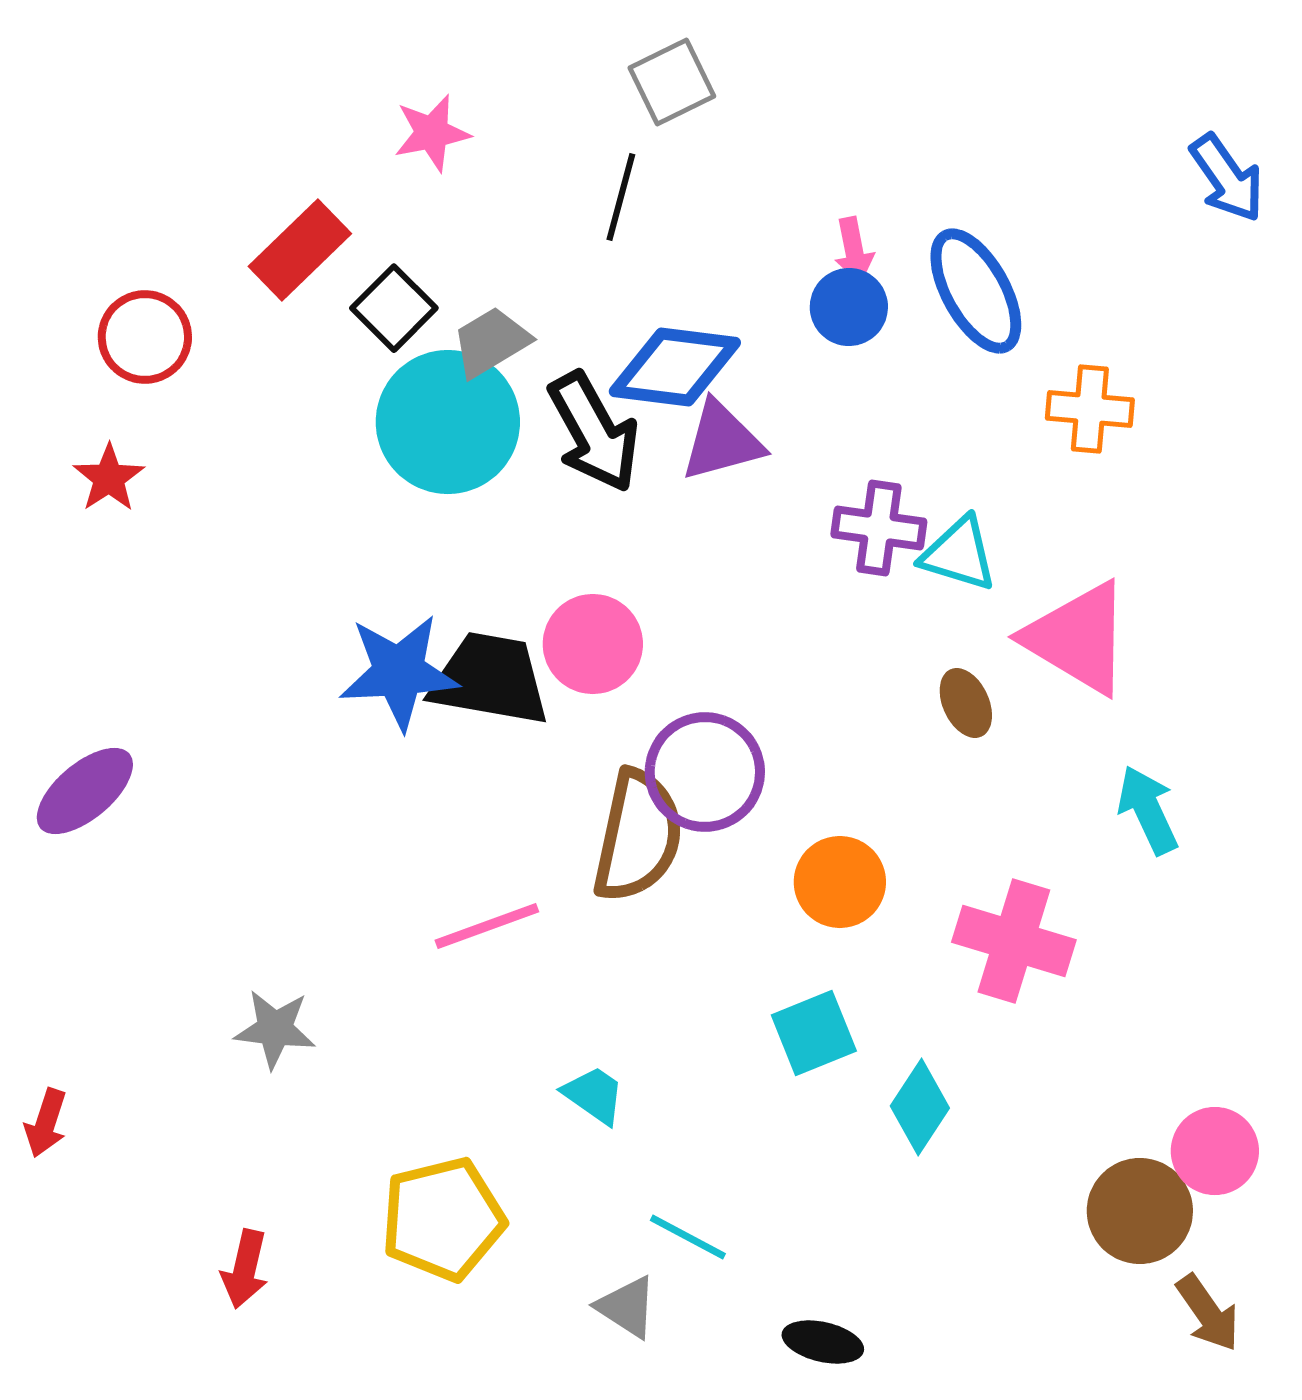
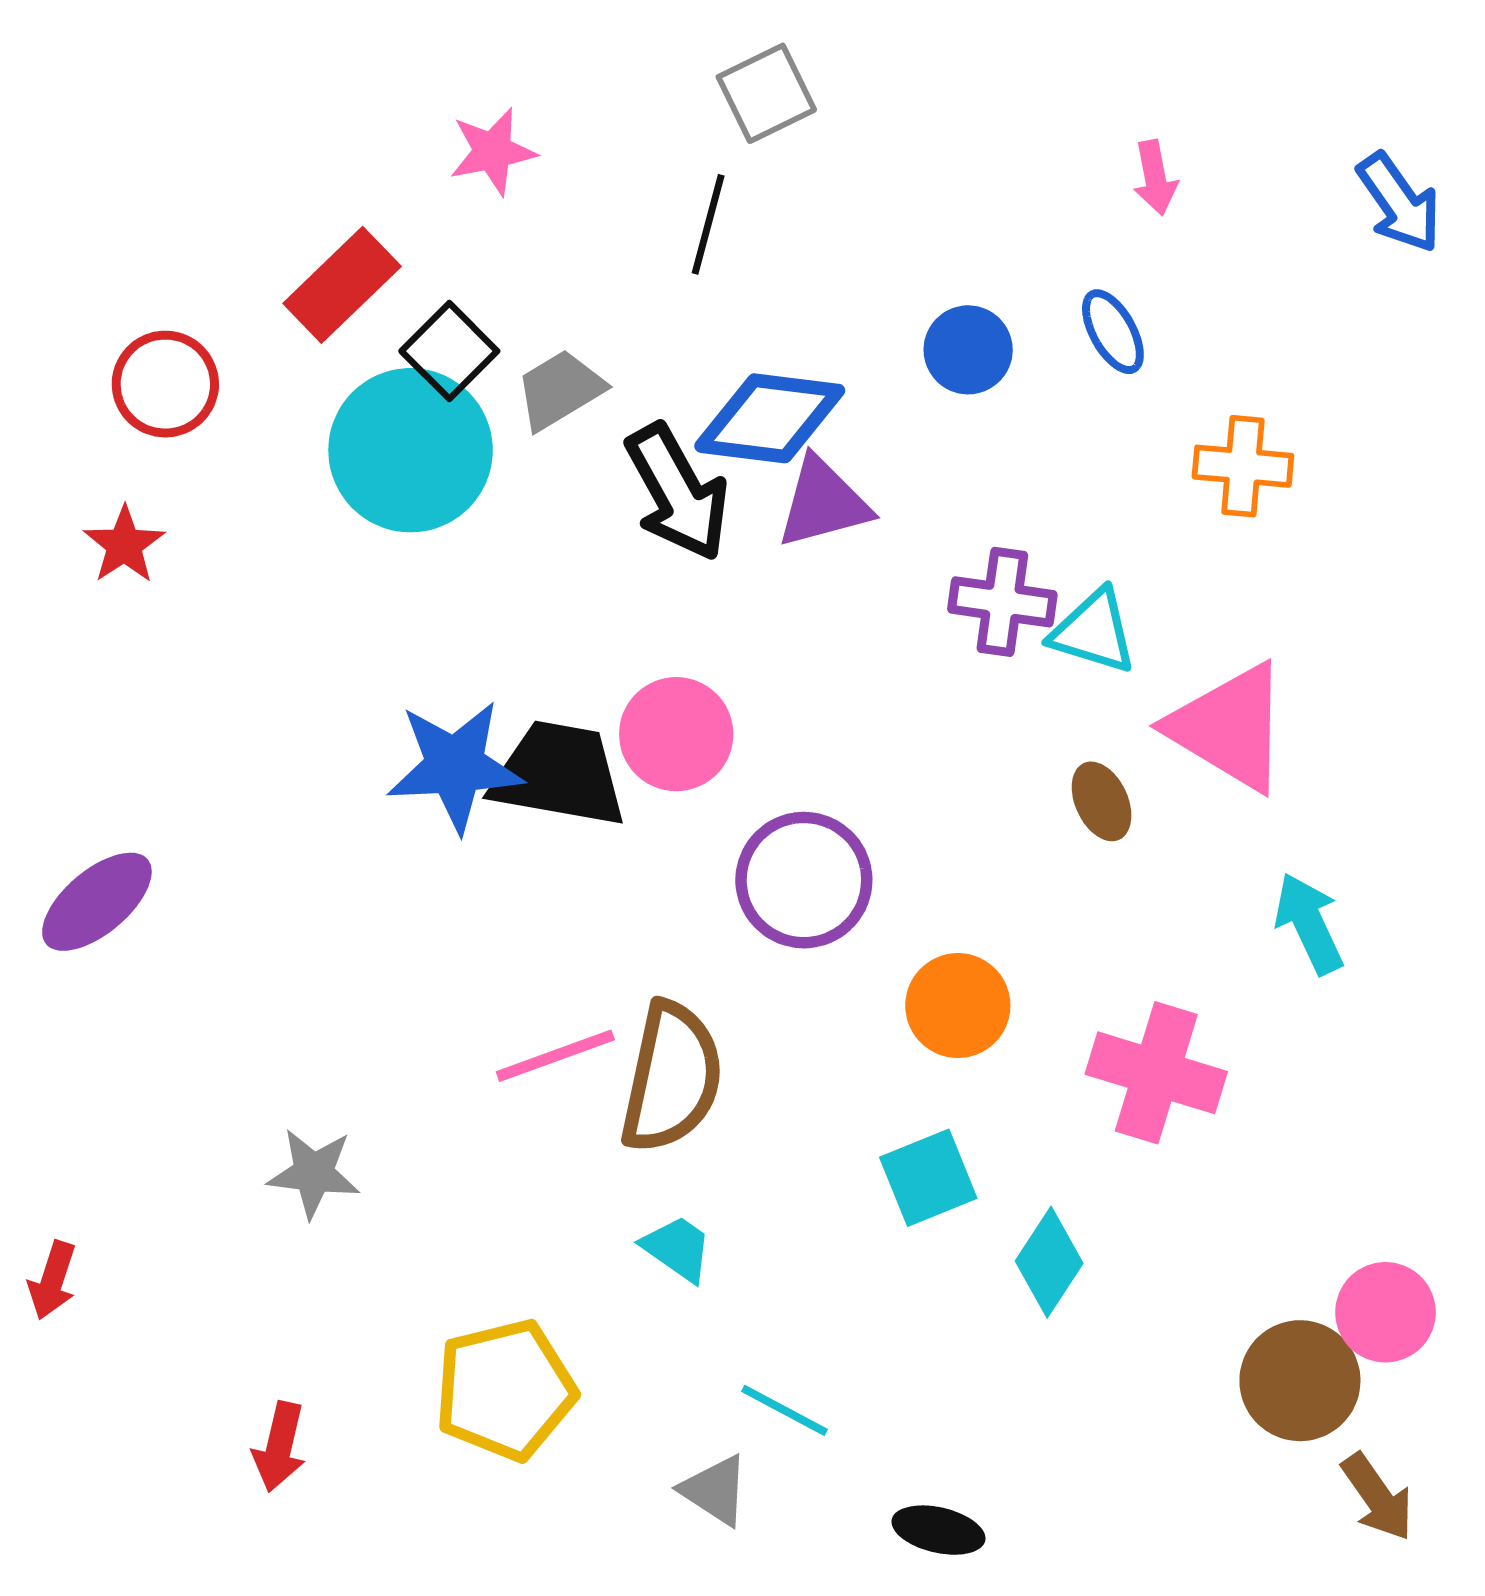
pink arrow: (854, 250) -> (1155, 178), moved
blue ellipse: (976, 291) -> (1113, 332), size x0.6
cyan circle: (448, 422) -> (411, 450), moved
brown semicircle: (638, 836) -> (672, 1077), moved

